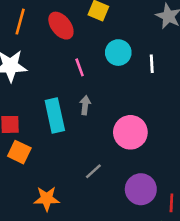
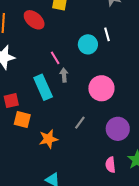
cyan circle: (118, 53) -> (88, 44), moved
pink line: (80, 67) -> (55, 58), moved
orange star: (47, 199) -> (48, 139), moved

